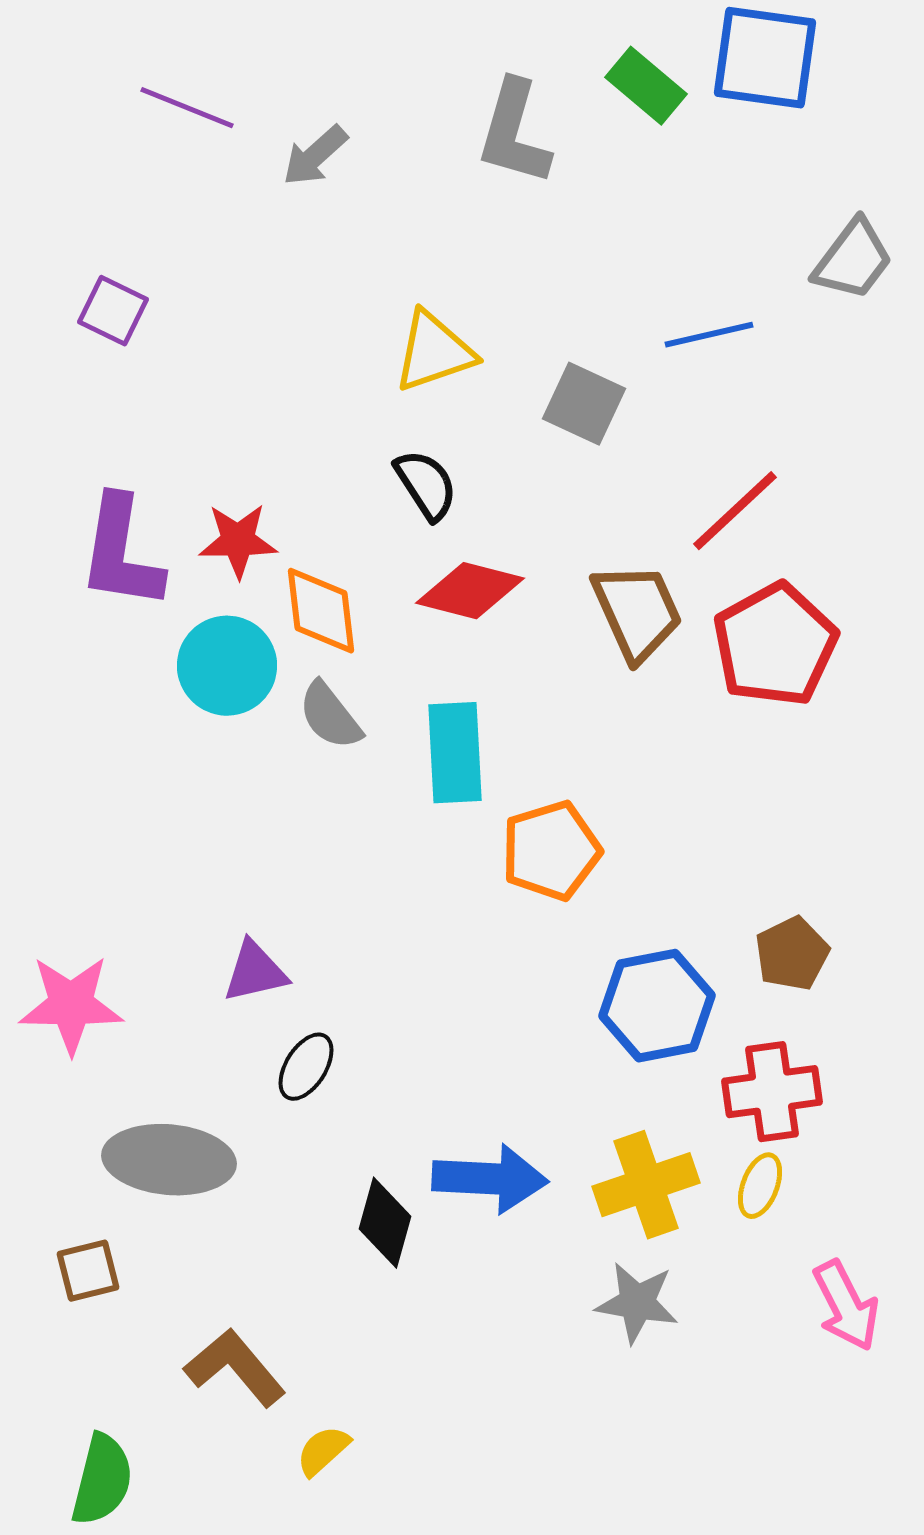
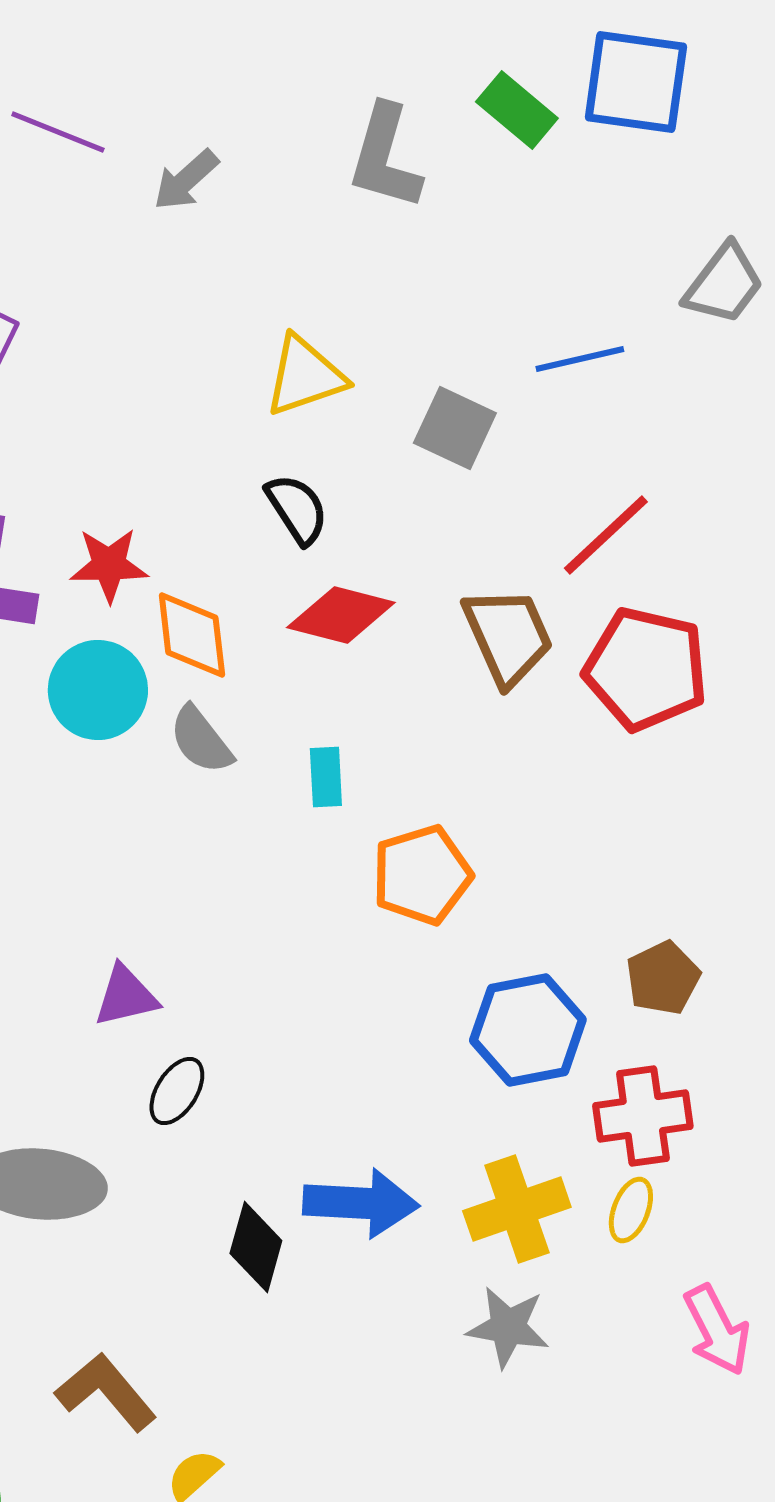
red pentagon: (775, 645) -> (646, 669), turned -30
cyan rectangle: (455, 753) -> (326, 777), size x0.6

